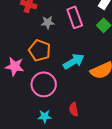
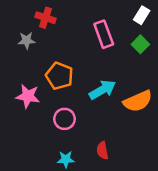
gray star: (48, 22) -> (27, 40), moved
pink circle: (44, 84) -> (64, 119), size x0.7

